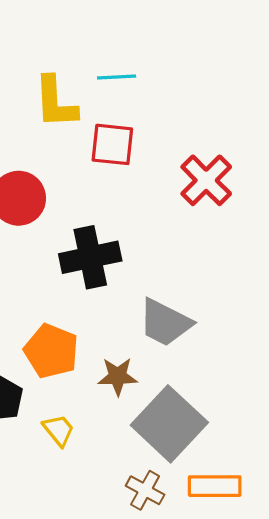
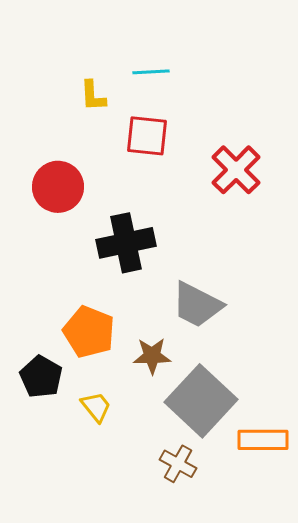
yellow L-shape: (55, 102) -> (93, 96), size x0.6
orange rectangle: (215, 486) -> (263, 440), moved

